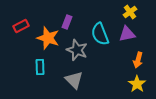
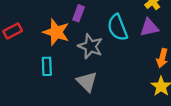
red rectangle: (21, 26) -> (13, 31), moved

